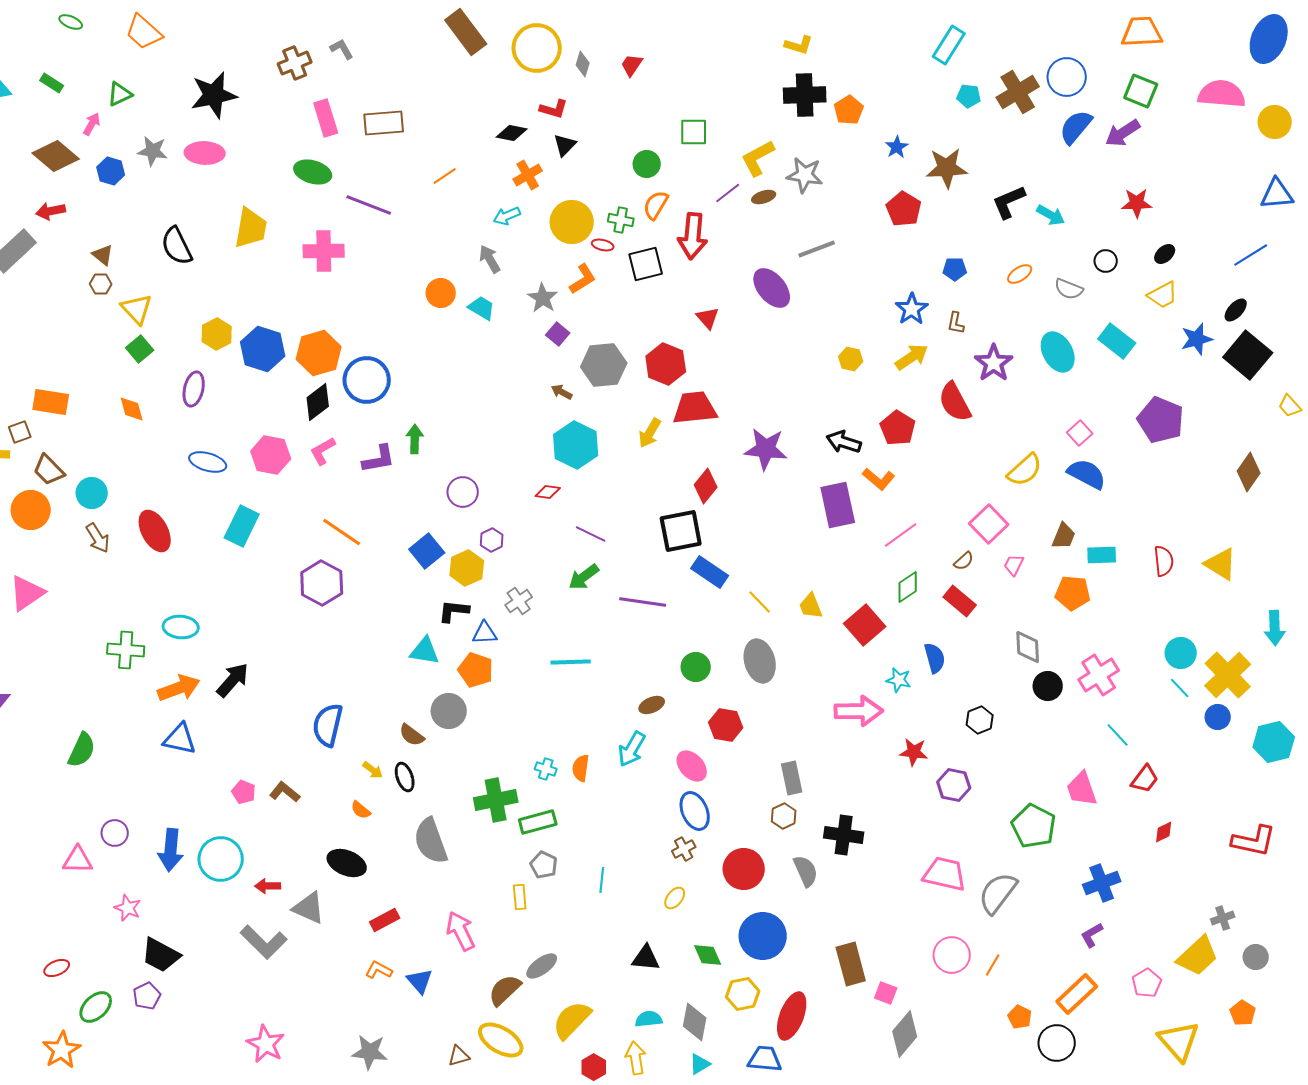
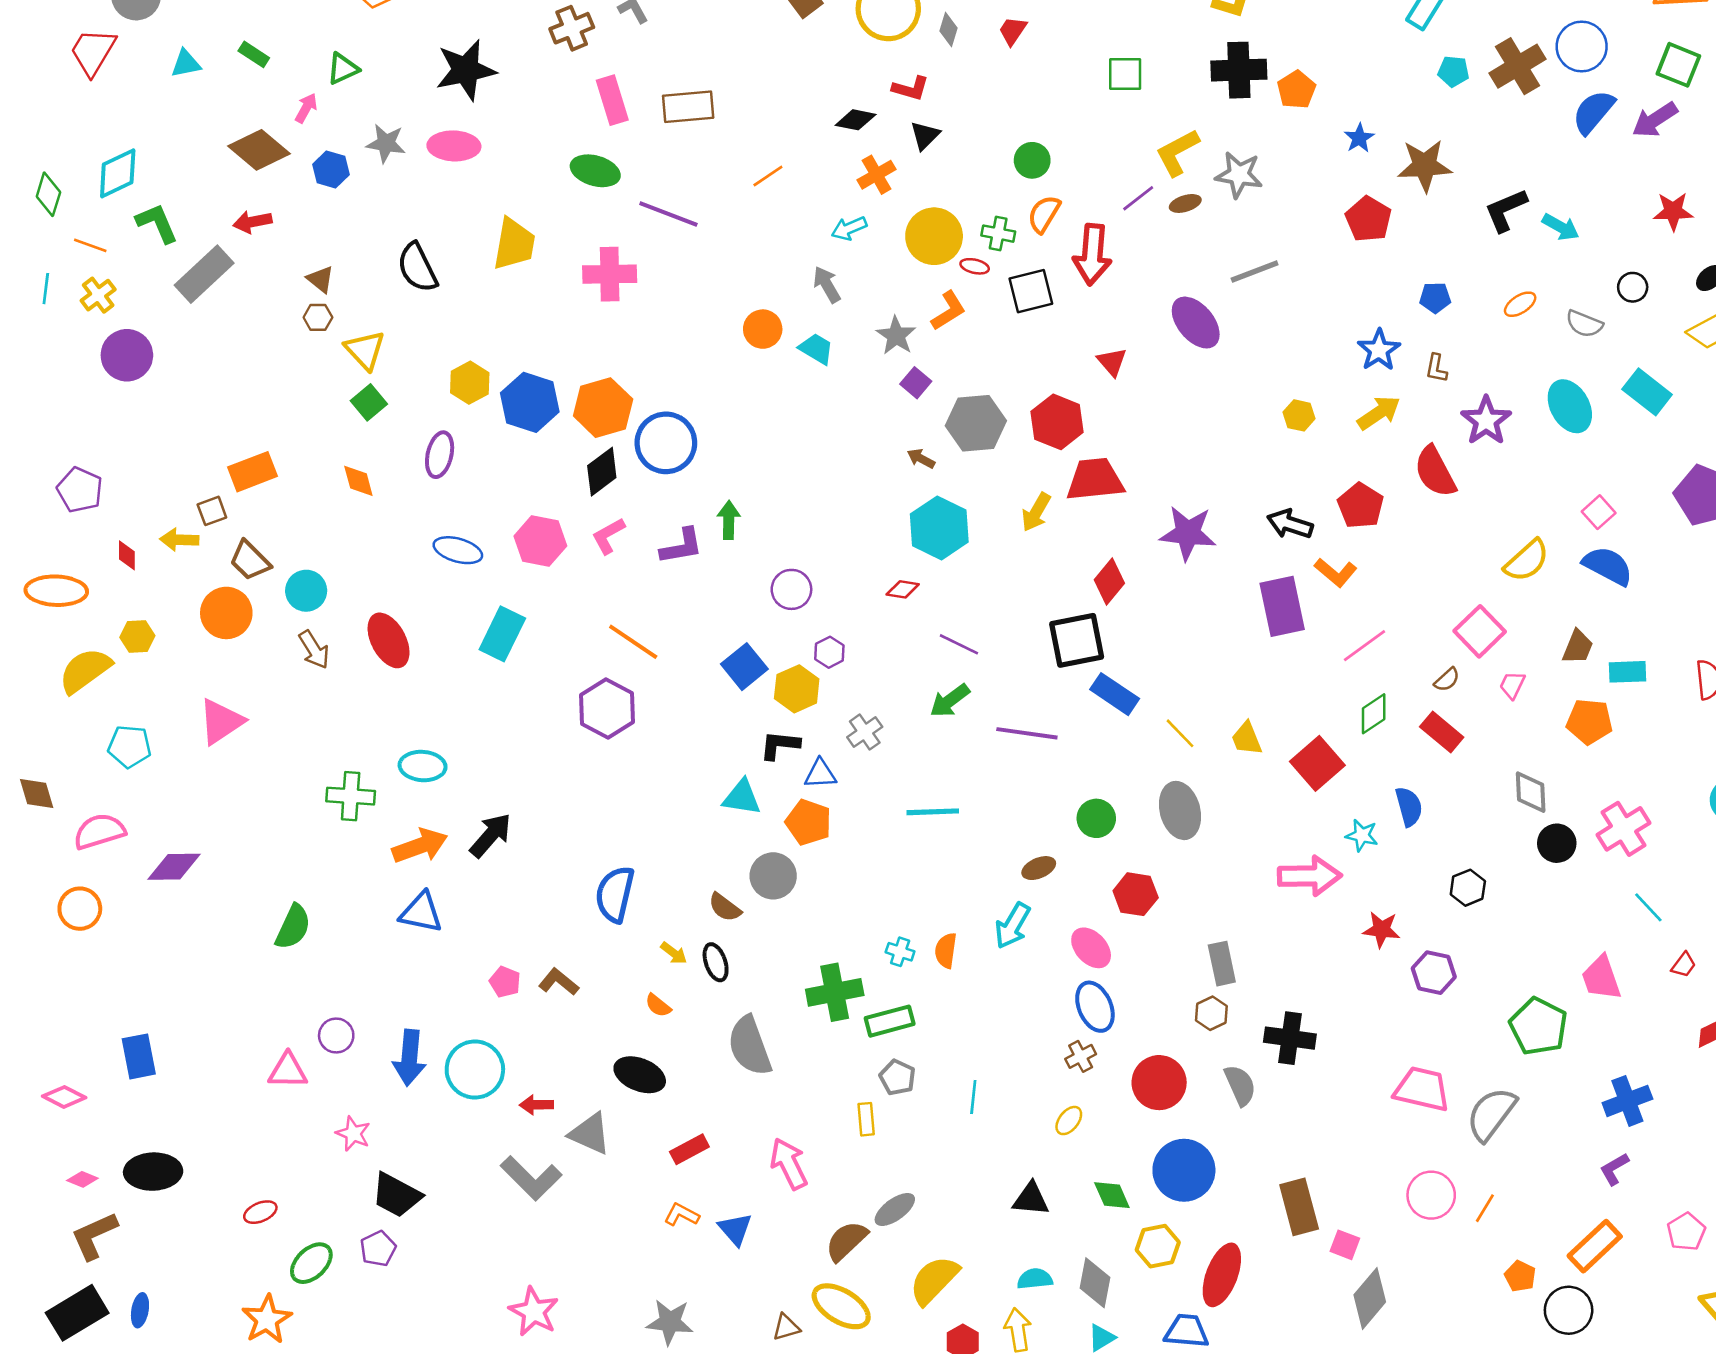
green square: (694, 132) -> (1125, 74), moved
orange rectangle: (51, 402) -> (252, 472), turned -30
red trapezoid: (1145, 779) -> (1684, 965), size x0.7

